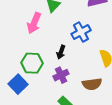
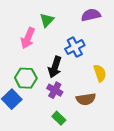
black arrow: (61, 52) -> (55, 67), size x1.5
purple cross: (61, 75) -> (55, 90), turned -35

